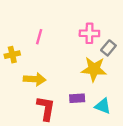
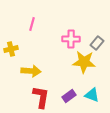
pink cross: (89, 33) -> (71, 39), moved
pink line: (39, 37) -> (32, 24), moved
purple rectangle: (77, 98) -> (69, 96), moved, turned -32

